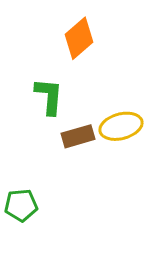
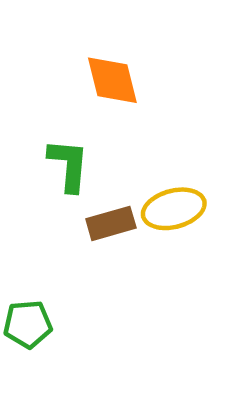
orange diamond: (79, 38) -> (112, 80), turned -63

